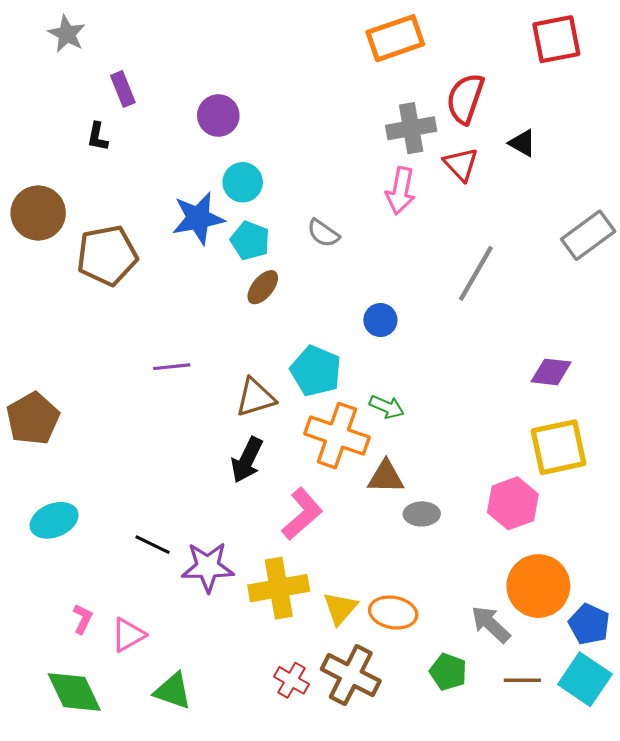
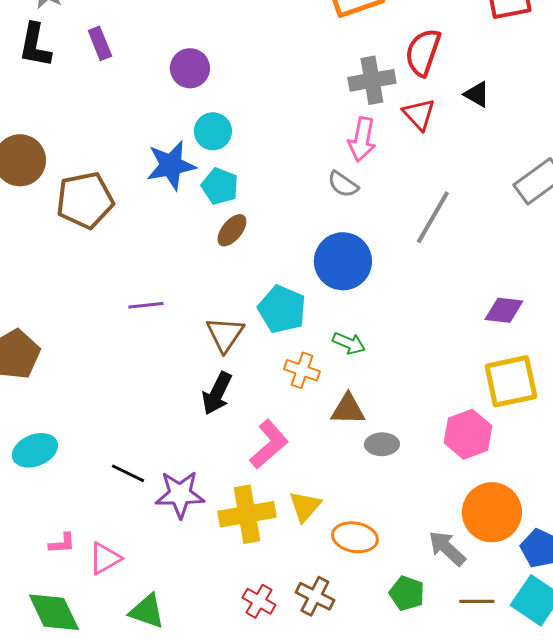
black L-shape: (97, 137) -> (35, 45), moved, size x1.6
gray semicircle: (323, 233) -> (343, 184), moved
blue circle: (380, 320) -> (343, 261), size x1.8
brown triangle: (255, 397) -> (225, 334), turned -39
orange cross: (337, 436) -> (302, 370), size x0.6
yellow triangle: (340, 608) -> (305, 506), moved
pink L-shape: (83, 619) -> (62, 543), turned 60
brown cross: (351, 675) -> (315, 596), size x0.7

